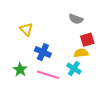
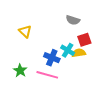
blue cross: (43, 52) -> (52, 58), moved
cyan cross: (74, 69) -> (68, 50), moved

